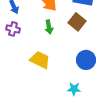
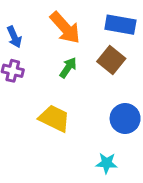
green arrow: (49, 27) -> (68, 68), turned -136

